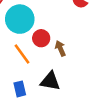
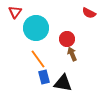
red circle: (41, 38) -> (67, 39), moved
blue rectangle: (20, 89) -> (44, 77), moved

